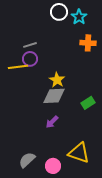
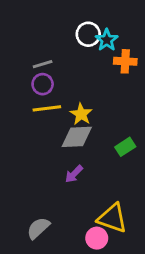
white circle: (59, 12) -> (88, 34), moved
cyan star: (79, 17) -> (107, 40), moved
yellow line: (18, 67) -> (47, 108), moved
pink circle: (53, 166) -> (97, 238), moved

